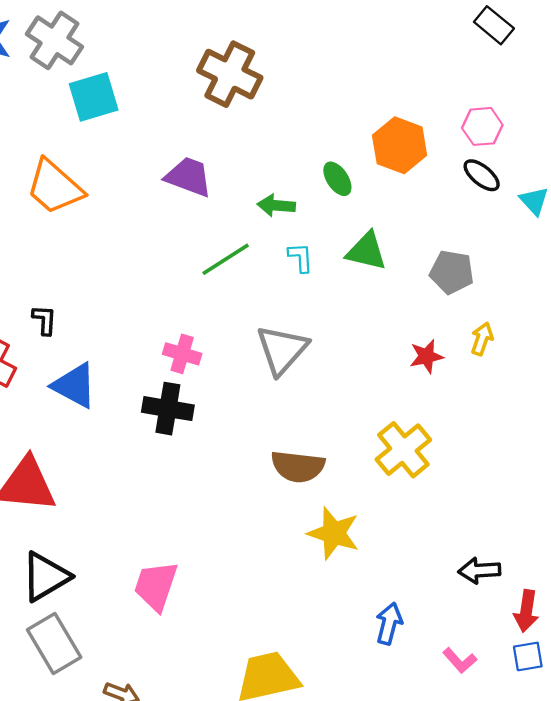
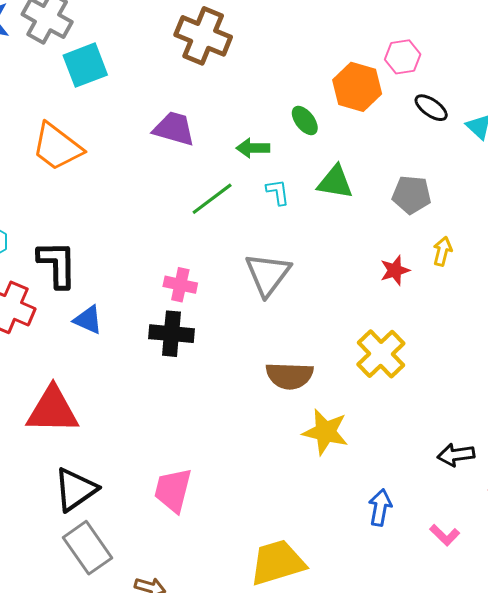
pink hexagon: (482, 126) -> (403, 57), moved
black L-shape: (44, 320) -> (57, 264), size x1.8
blue triangle: (75, 386) -> (88, 320), size x0.7

